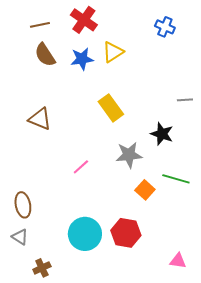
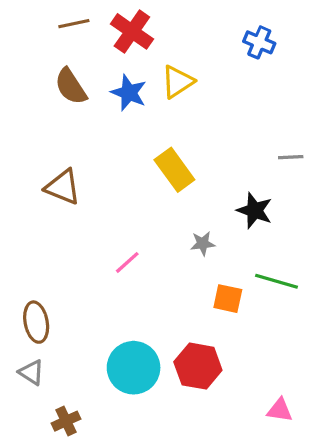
brown line: (40, 25) -> (74, 24), moved
blue star: (82, 59) -> (129, 93), turned 30
gray star: (129, 155) -> (203, 244), size x0.6
orange square: (145, 190) -> (228, 299), turned -30

